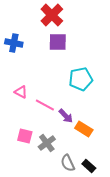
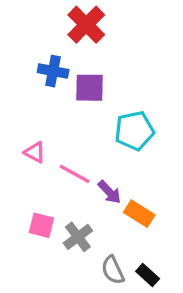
purple square: (58, 42) -> (90, 88), moved
blue cross: (14, 43) -> (53, 71), moved

